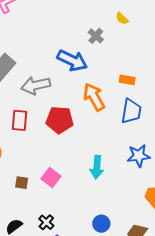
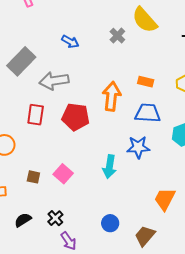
yellow semicircle: (122, 18) -> (145, 20), size x2.0
blue arrow: (72, 61) -> (70, 42), moved, size x0.6
orange arrow: (94, 97) -> (112, 96), turned 32
blue trapezoid: (131, 111) -> (148, 113), turned -100
blue star: (139, 156) -> (138, 147), moved

